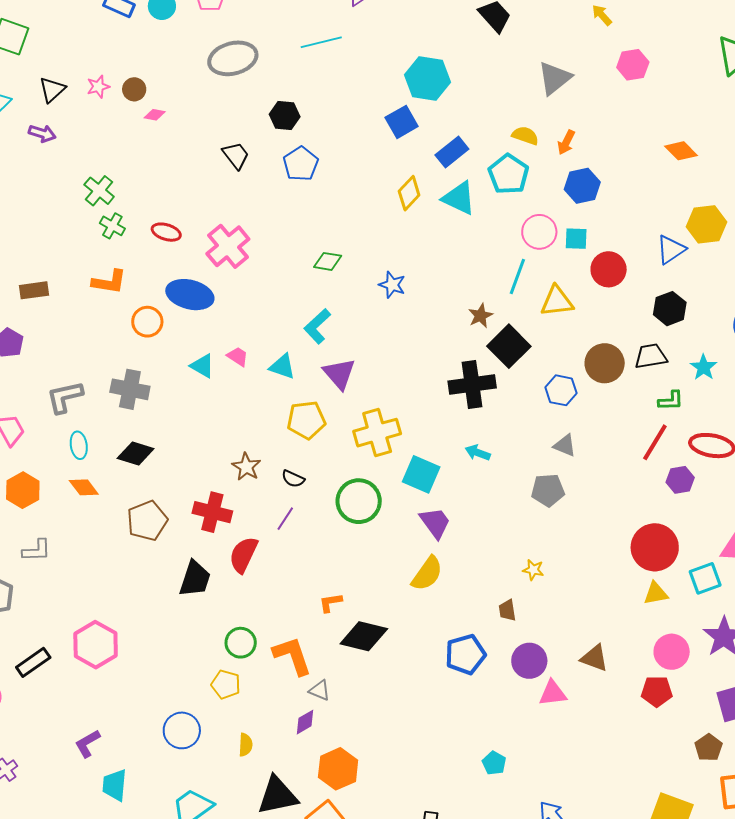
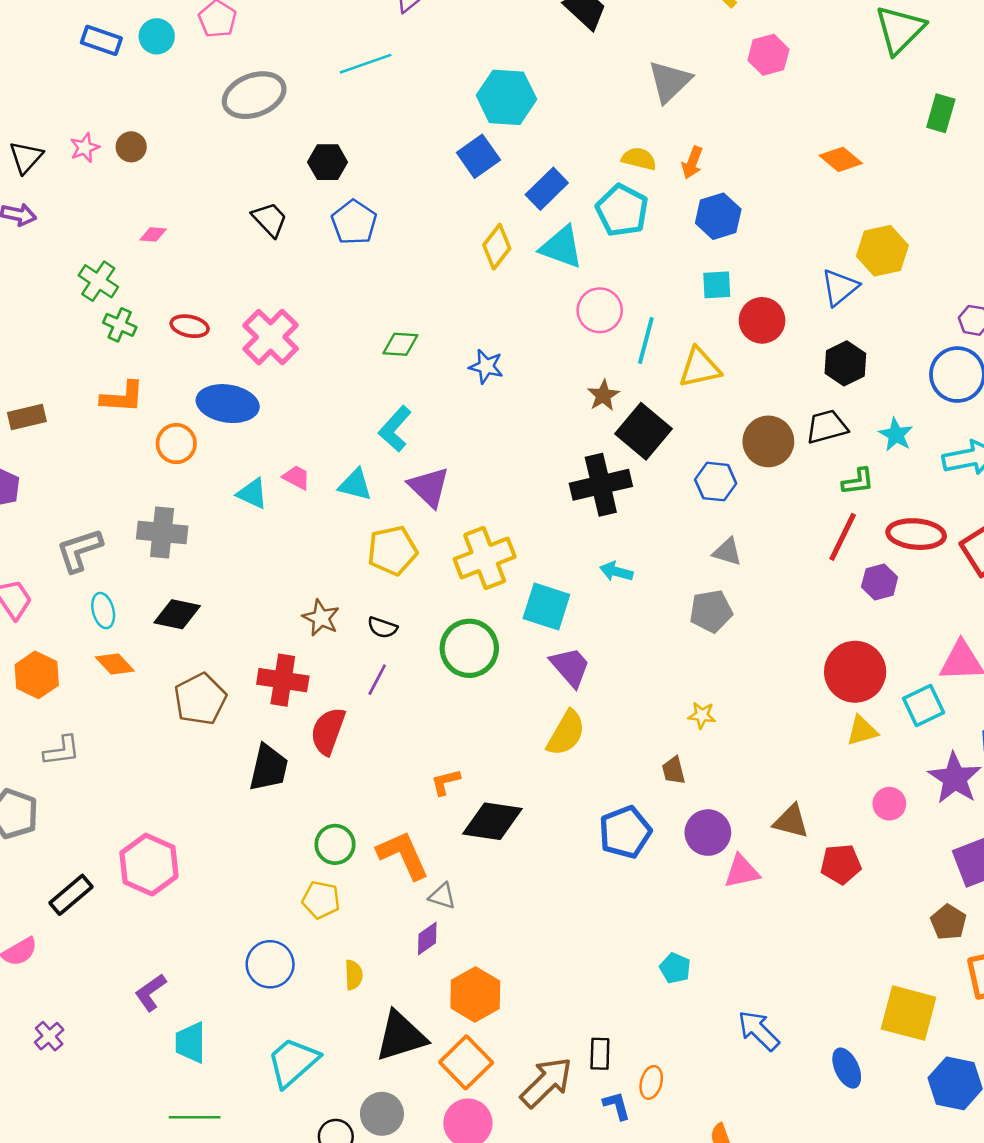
pink diamond: (155, 115) -> (153, 234), moved
pink circle: (539, 232) -> (600, 310), moved
pink circle: (672, 652) -> (889, 804), size x0.7
red pentagon: (657, 691) -> (841, 864), moved

